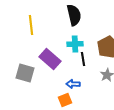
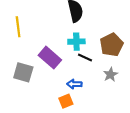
yellow line: (31, 25) -> (18, 27), moved
black line: (83, 59) -> (85, 58), turned -56

